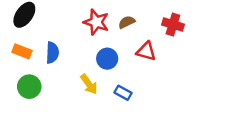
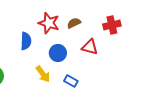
red cross: (173, 25) -> (112, 25), turned -30
blue semicircle: (52, 53) -> (26, 41), moved

